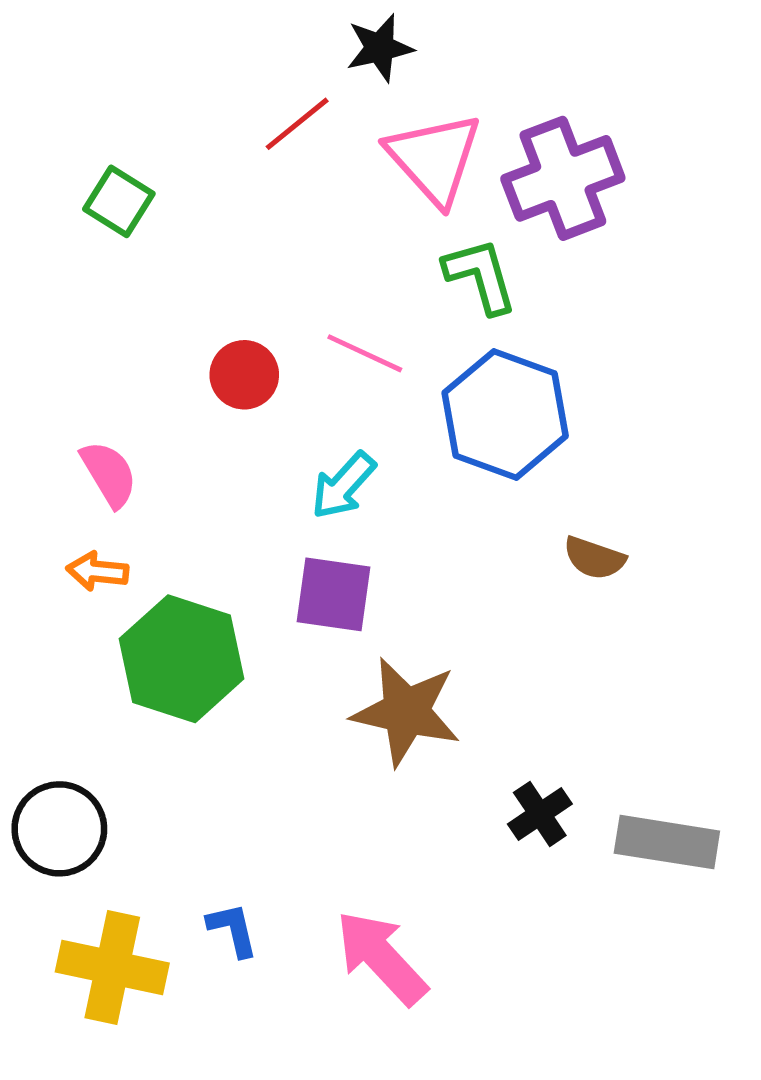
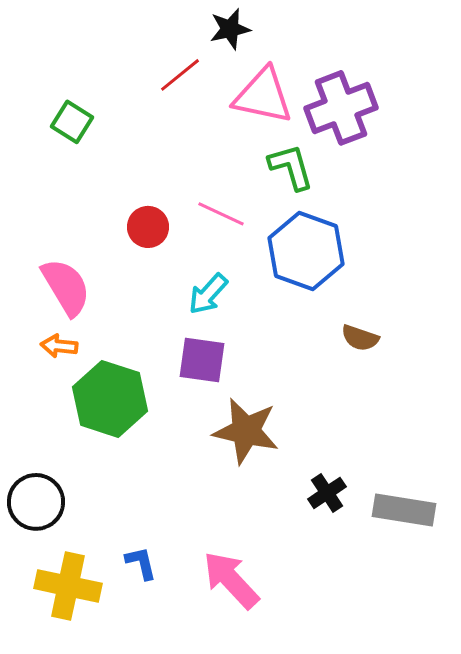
pink triangle: (434, 159) -> (263, 96), turned -36
pink semicircle: (109, 474) -> (66, 287), size x1.4

